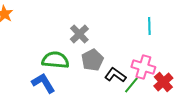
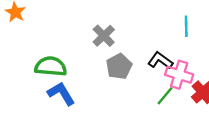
green semicircle: (55, 60) -> (51, 66), moved
black L-shape: (115, 75) -> (160, 60), moved

